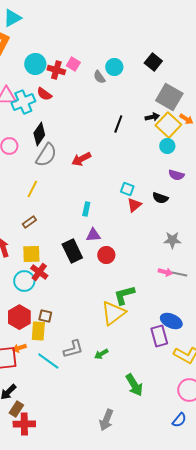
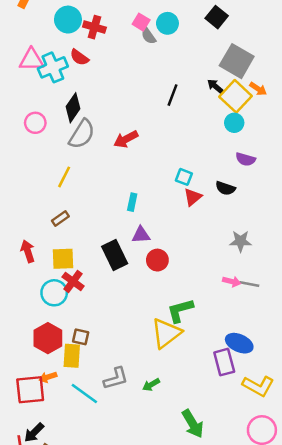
pink square: (73, 64) -> (141, 22), moved
black arrow: (152, 117) -> (215, 86), turned -128

